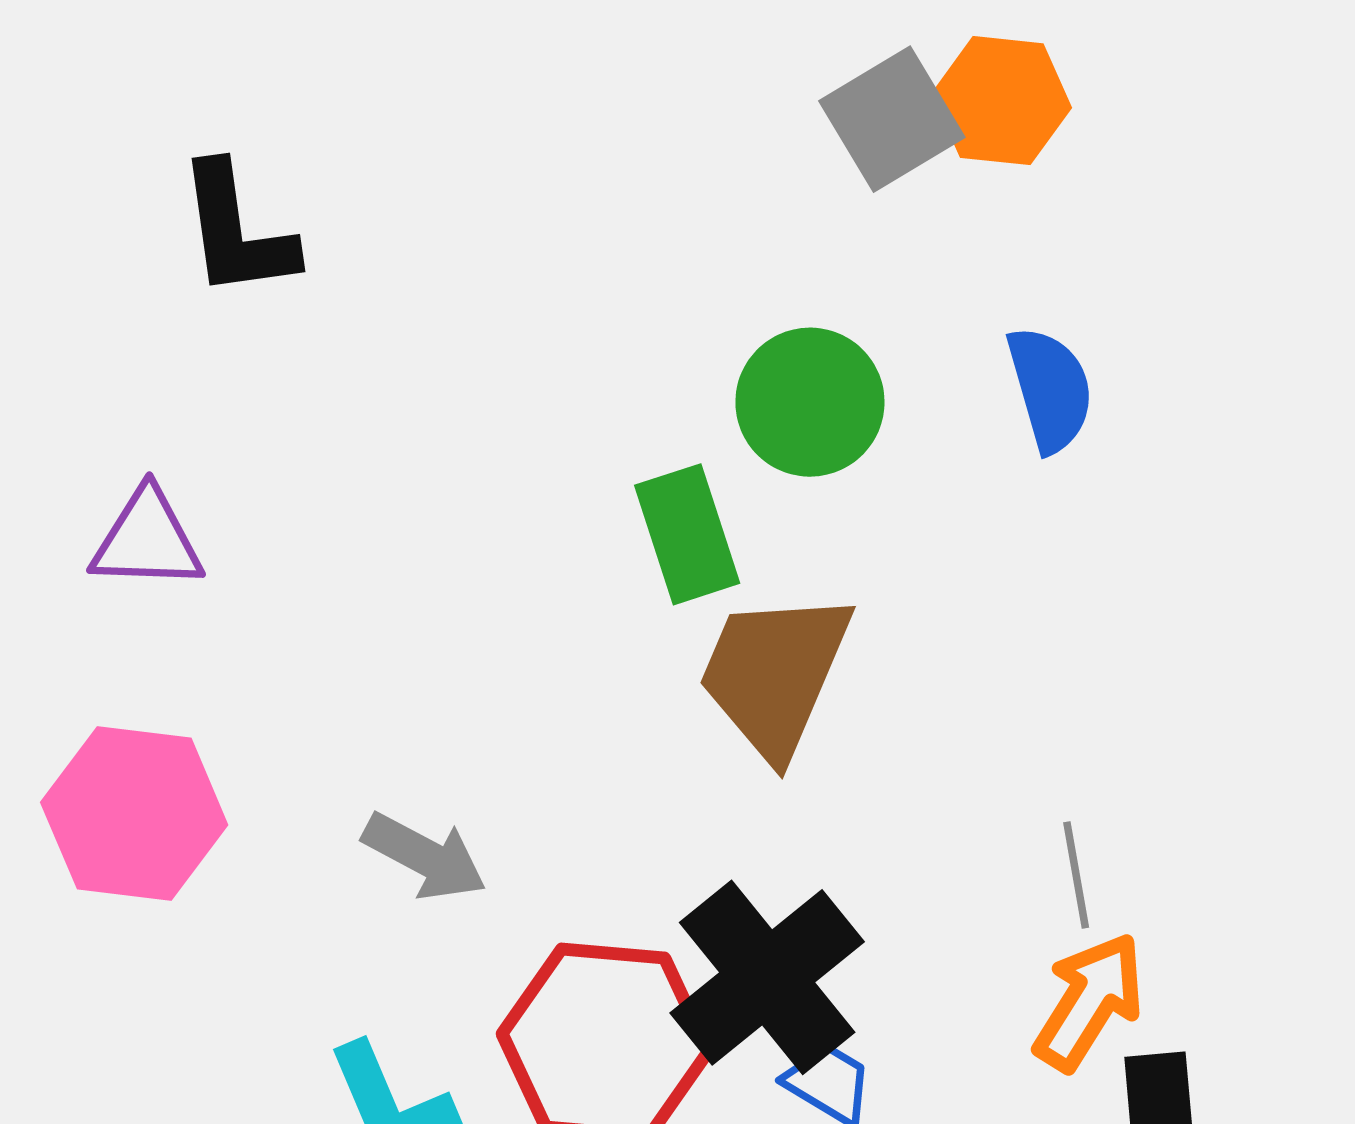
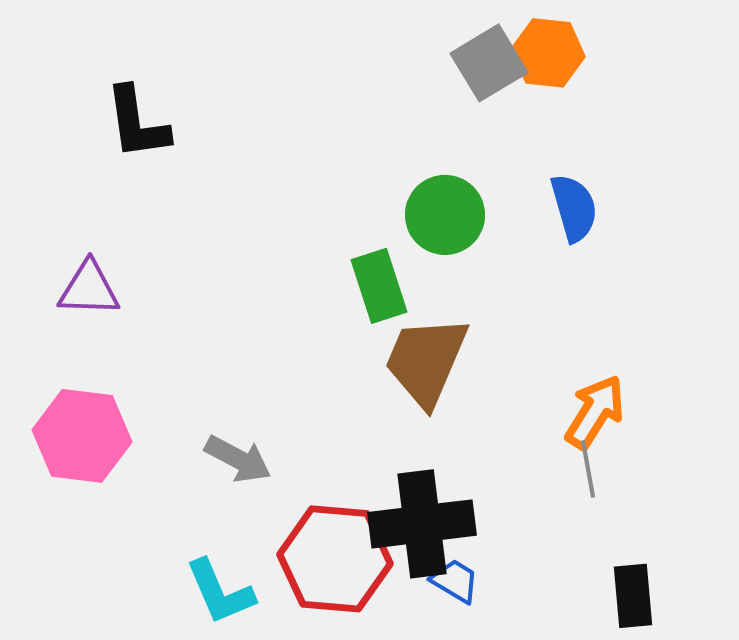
black cross: (767, 977) -> (422, 524), turned 32
orange arrow: (1089, 1002) -> (595, 412), moved

